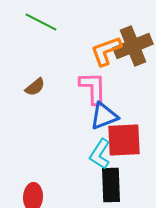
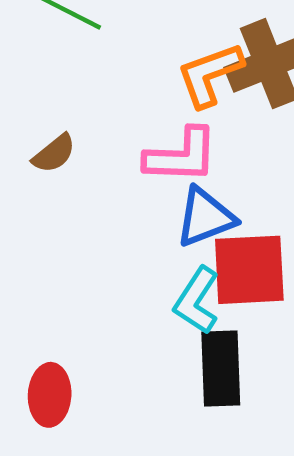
pink L-shape: (93, 88) -> (181, 156), turned 93

